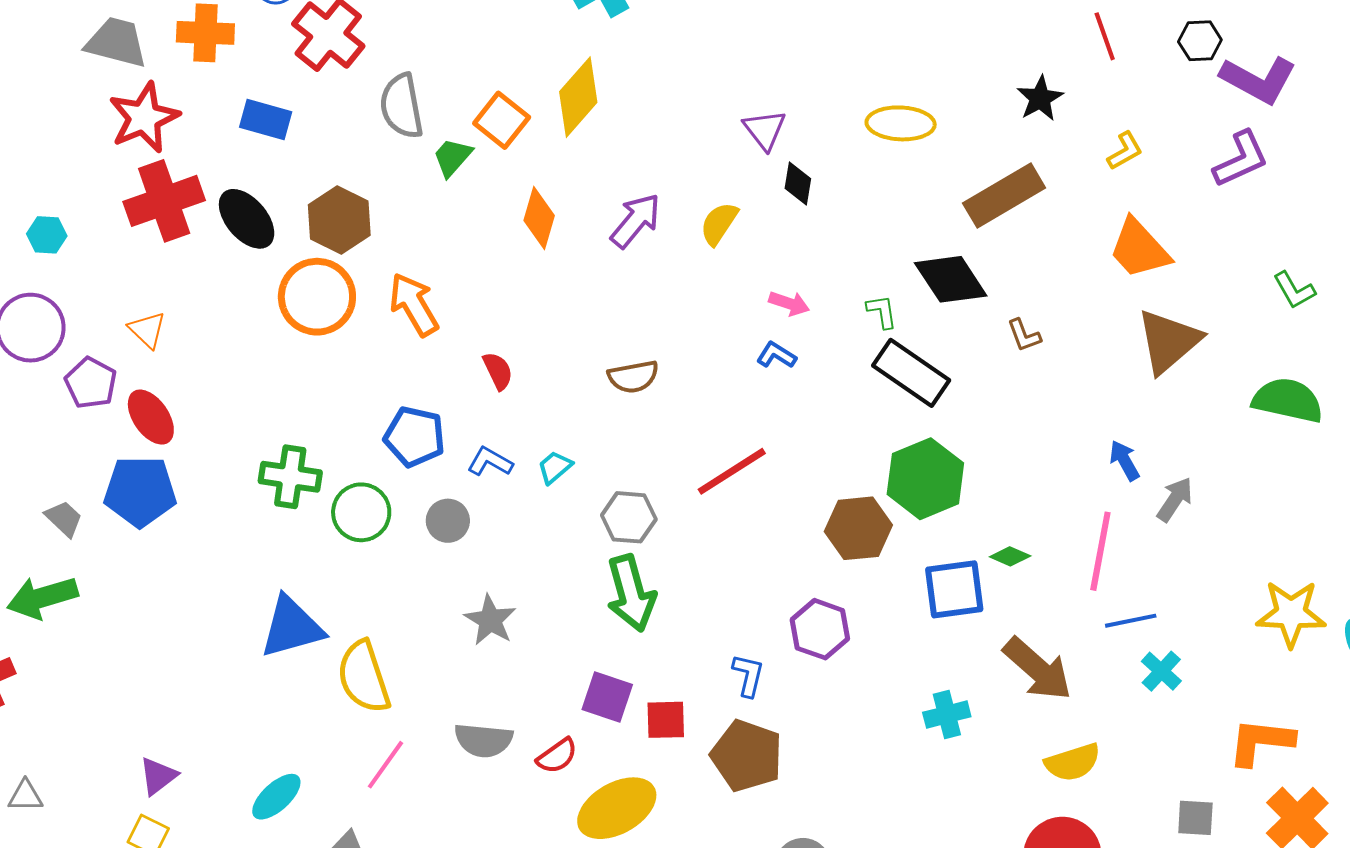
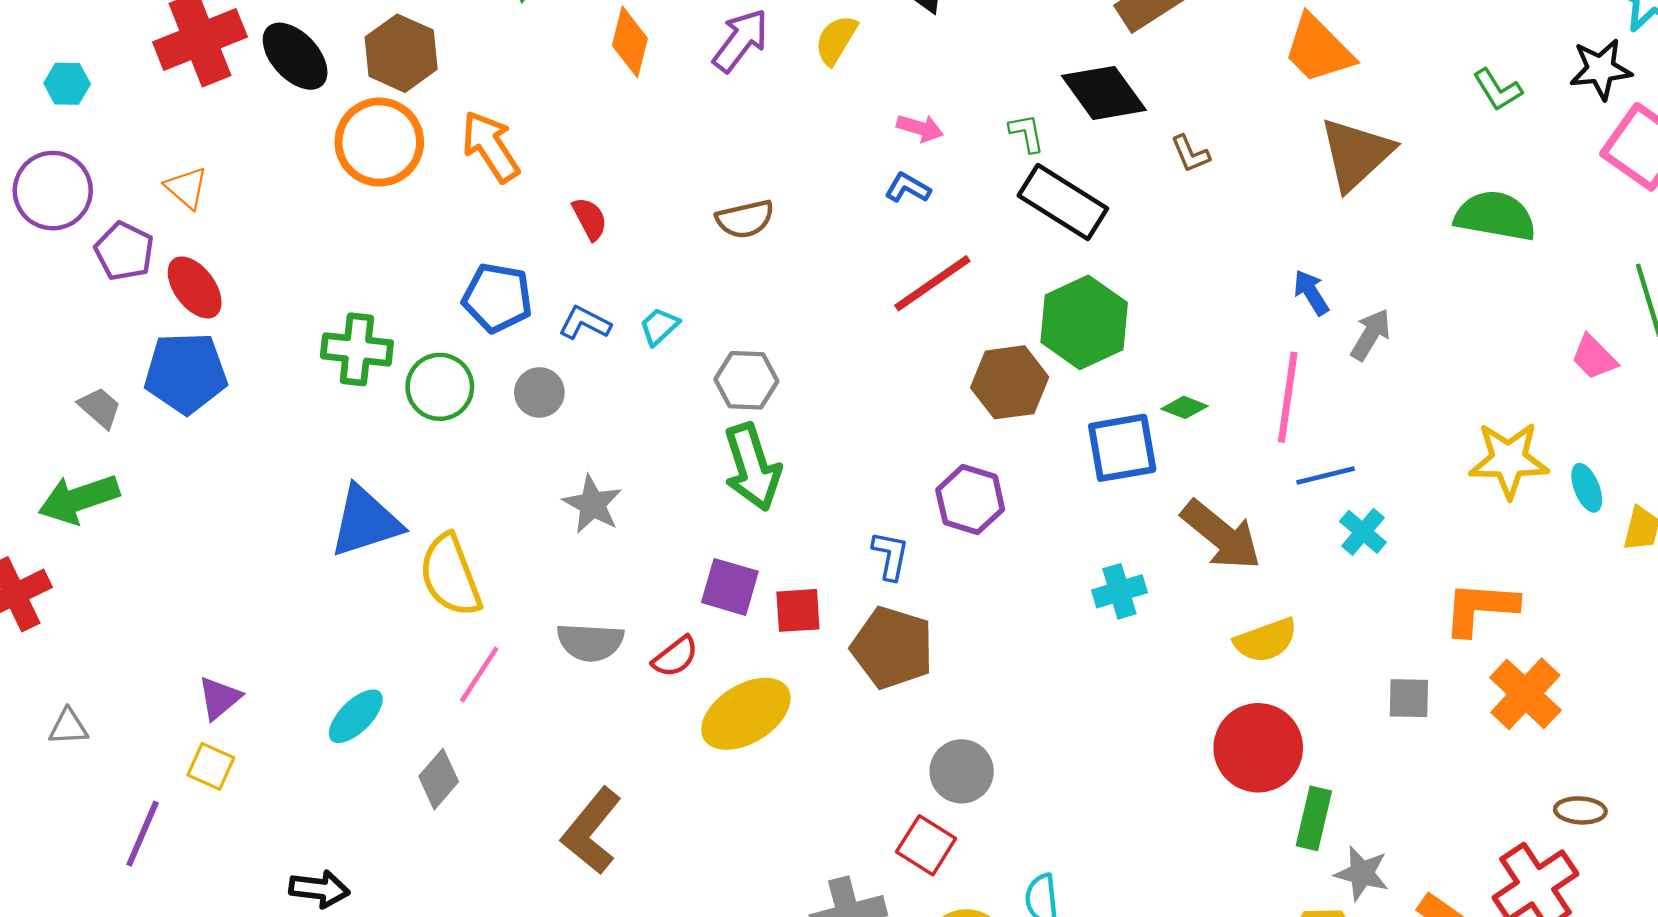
red line: (732, 471) -> (932, 283), moved

